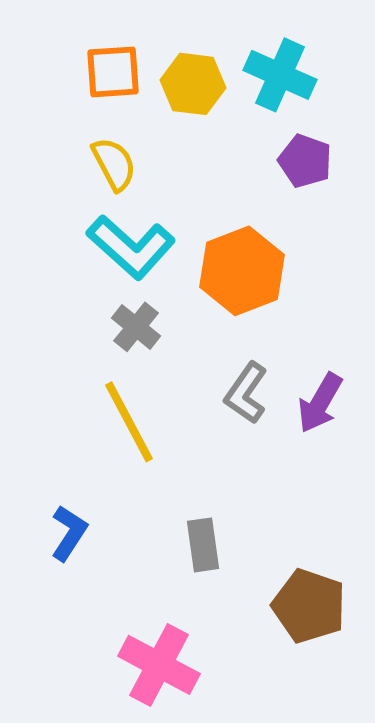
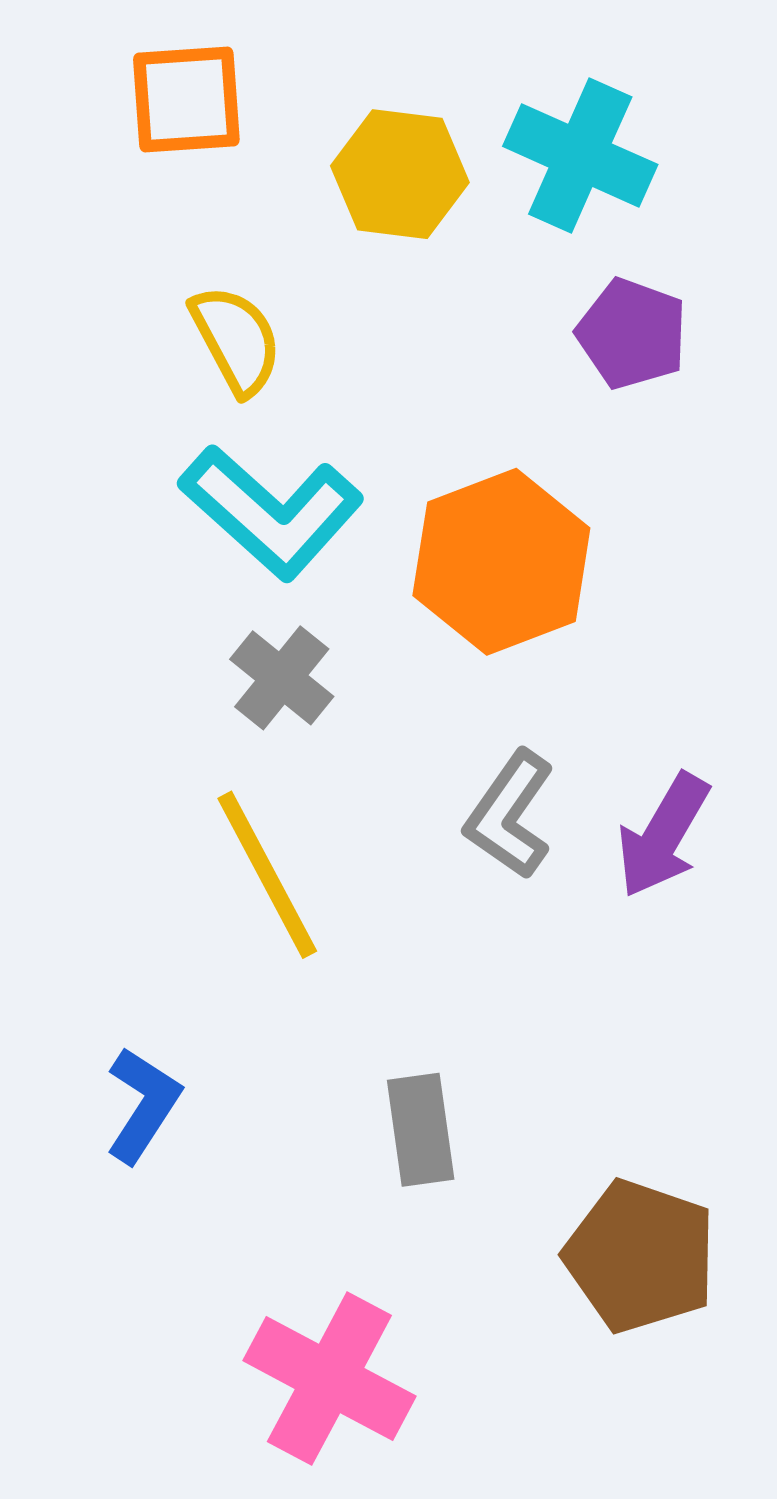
orange square: (113, 72) -> (186, 100), moved

